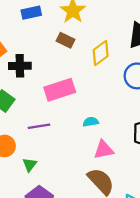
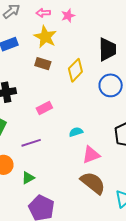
pink rectangle: (60, 90) -> (44, 108), size x0.6
green triangle: (30, 165) -> (28, 178), turned 32

